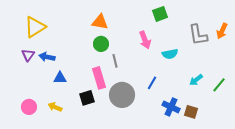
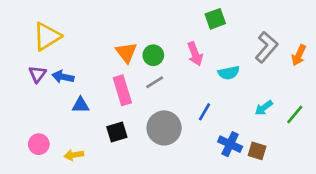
orange triangle: (100, 22) -> (126, 53), moved, turned 42
orange arrow: (222, 31) -> (299, 55), moved
gray L-shape: (198, 35) -> (266, 47), turned -130
green circle: (101, 44) -> (153, 55), moved
gray line: (115, 61) -> (155, 82), turned 72
pink rectangle: (99, 78) -> (122, 90), moved
yellow arrow: (55, 107) -> (74, 155), moved, turned -32

